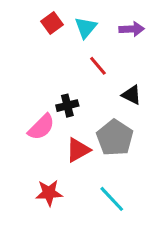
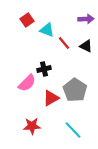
red square: (52, 23) -> (27, 20), moved
cyan triangle: (86, 28) -> (47, 30), moved, turned -49
black triangle: (132, 95) -> (86, 46), moved

